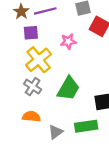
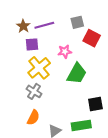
green trapezoid: (68, 88) -> (77, 74), moved
orange semicircle: (31, 117) -> (33, 118), turned 112

